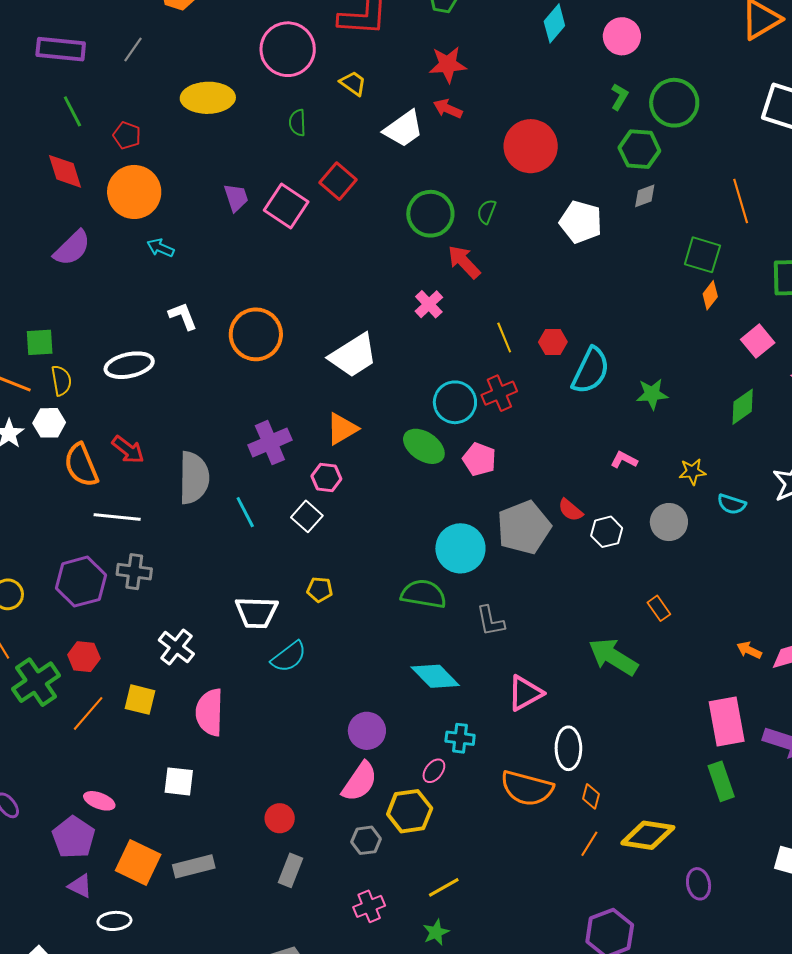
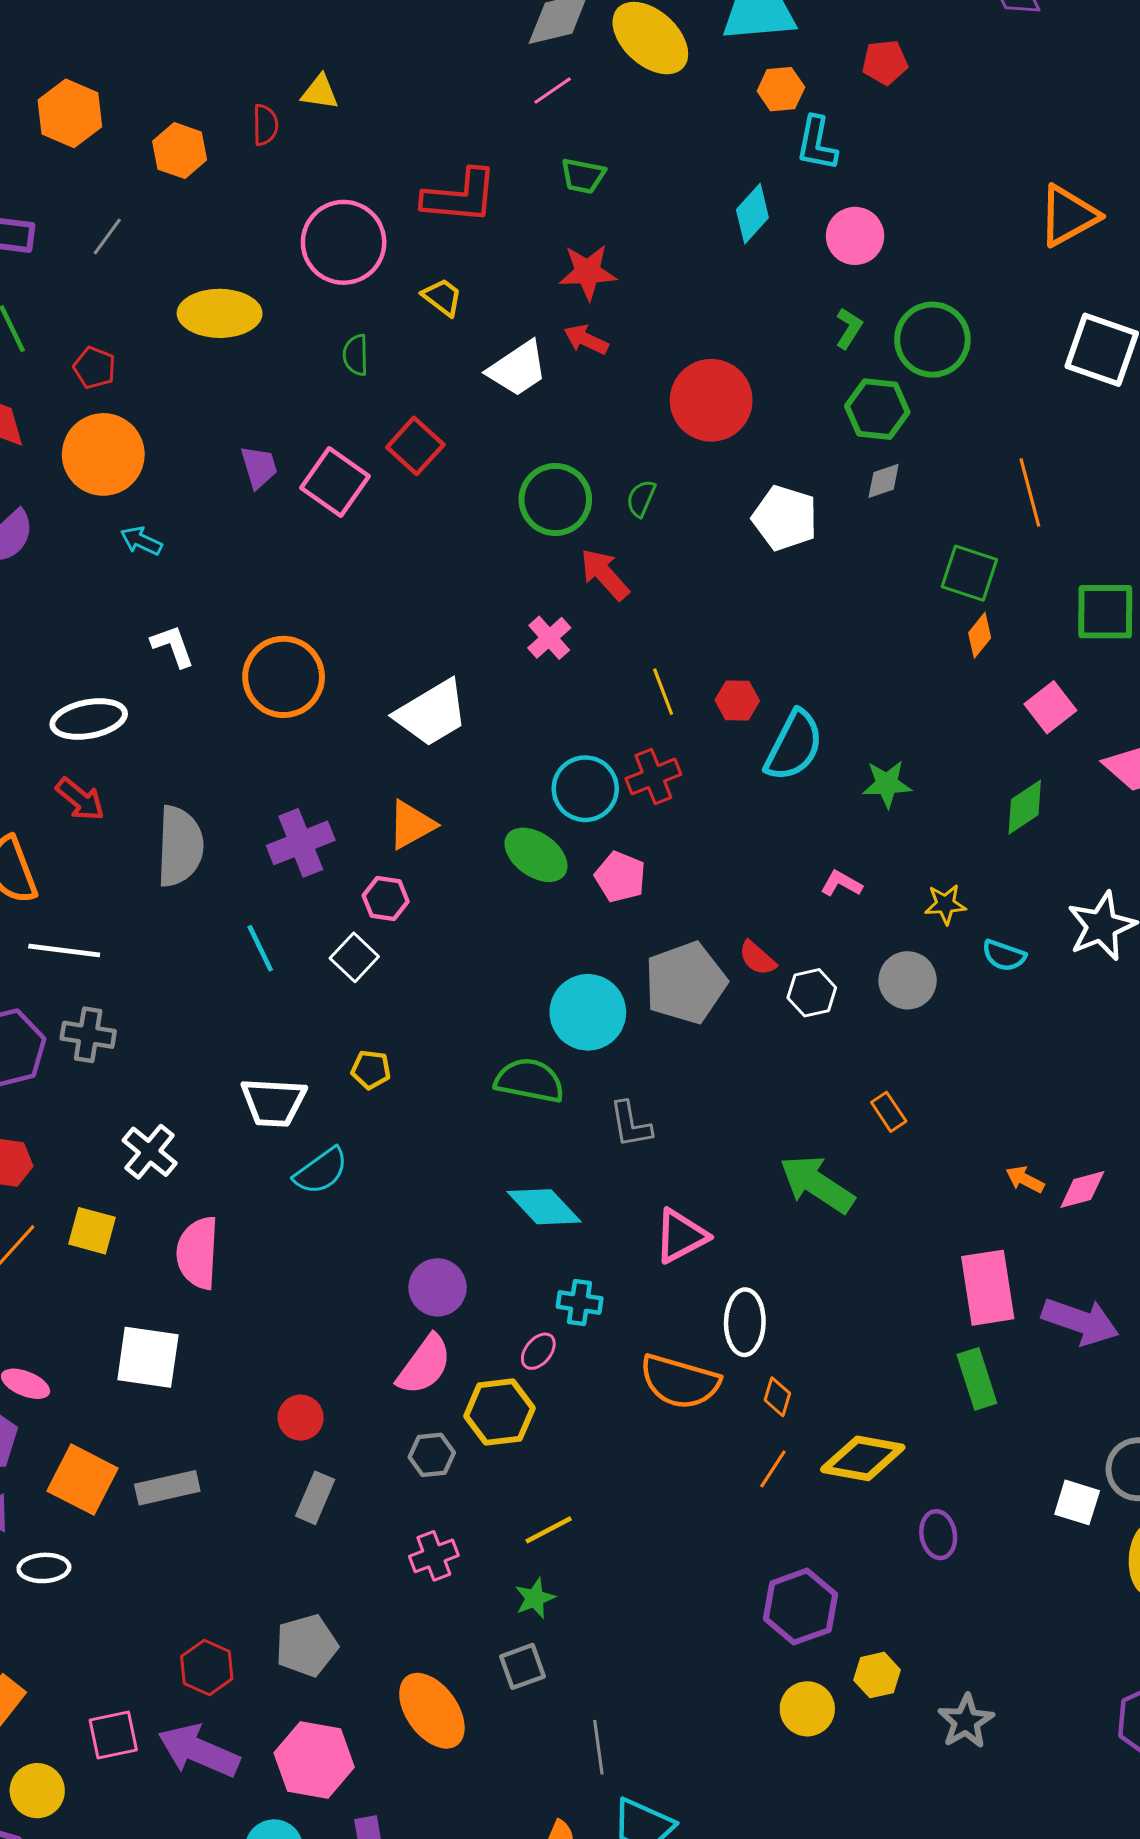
red arrow: (128, 450) -> (80, 799), moved
gray semicircle: (194, 478) -> (180, 846), moved
white square: (179, 781) -> (148, 1357), size x1.4

